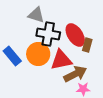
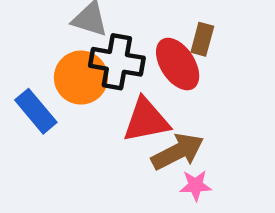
brown rectangle: (87, 45) -> (202, 39), moved
orange circle: (38, 54) -> (81, 78), moved

